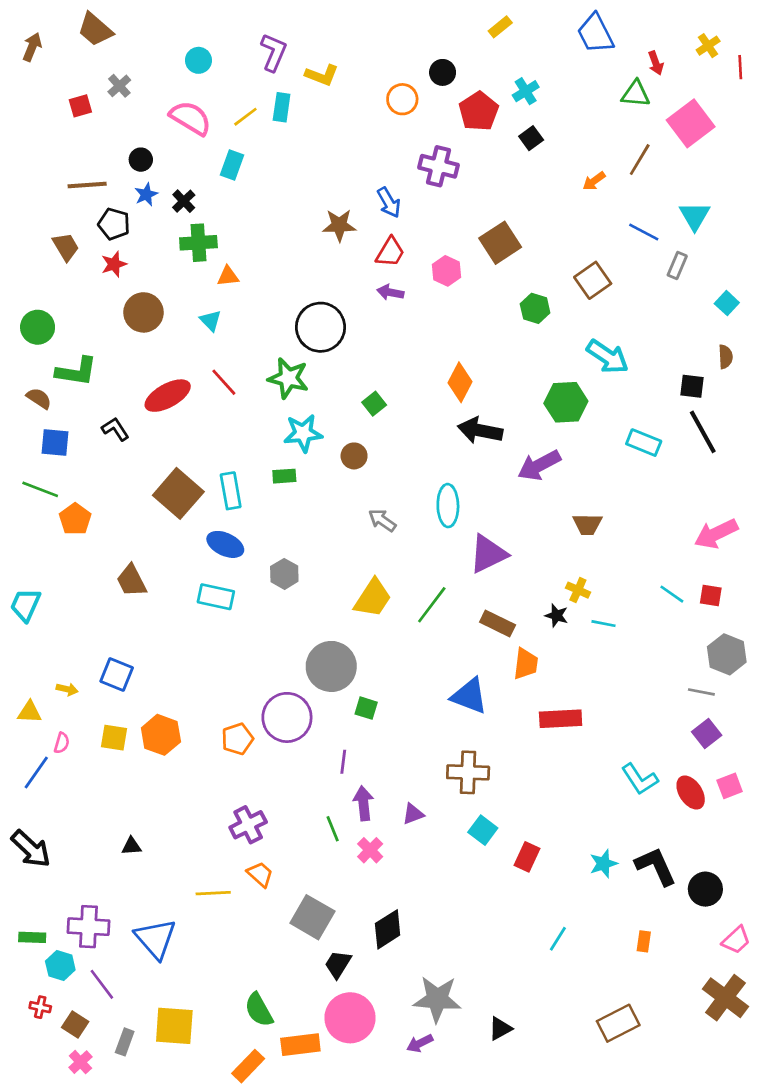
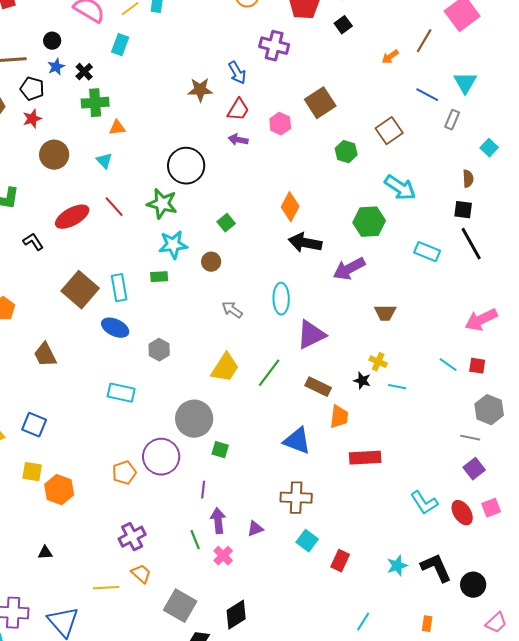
brown semicircle: (725, 357) -> (468, 179), moved
cyan rectangle: (216, 597) -> (121, 393), moved
orange hexagon: (161, 735) -> (59, 490), moved

